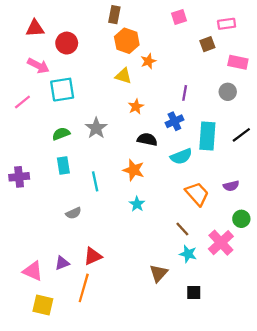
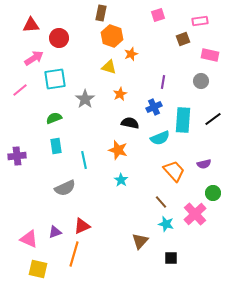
pink arrow: (38, 66) -> (34, 58), turned -60
gray star: (96, 128) -> (85, 99), moved
gray semicircle: (74, 213) -> (65, 188), size x1.5

